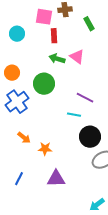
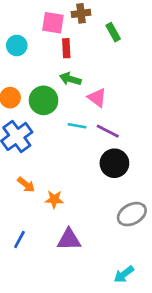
pink triangle: (77, 57) -> (97, 98), moved
green circle: (44, 84) -> (44, 100), moved
cyan line: (74, 115) -> (77, 126), moved
black circle: (90, 137) -> (114, 163), moved

